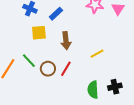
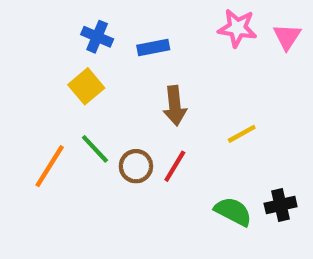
blue rectangle: (56, 14) -> (153, 47), turned 32
yellow square: (39, 33) -> (86, 86), moved, turned -35
green semicircle: (93, 90) -> (233, 211), turned 120

